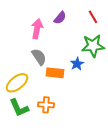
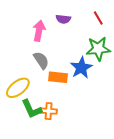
purple semicircle: (60, 18) -> (63, 19), turned 56
blue star: (77, 64) -> (81, 68), size x1.5
green L-shape: (19, 108) -> (32, 109), moved

